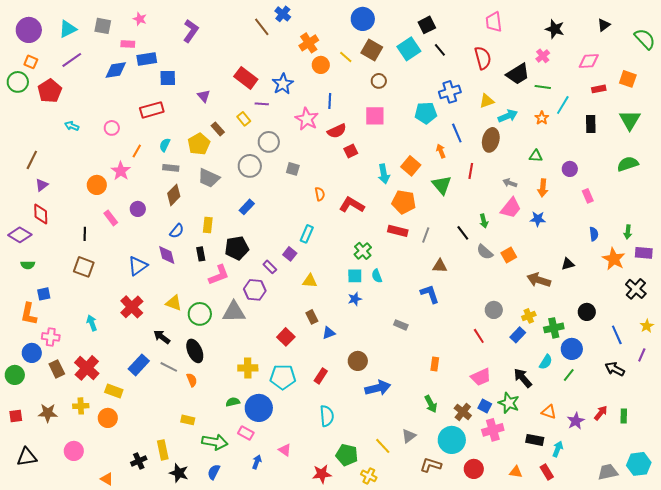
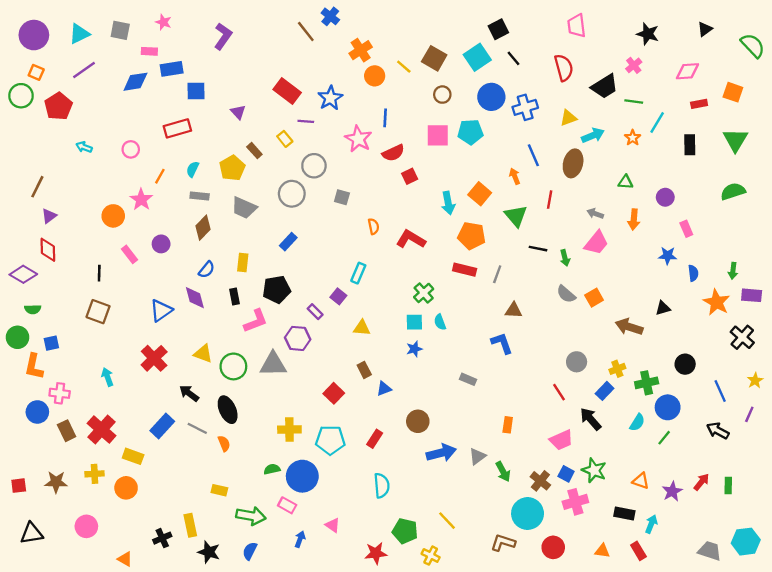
blue circle: (363, 19) -> (491, 97), moved
cyan pentagon: (426, 113) -> (470, 132), moved
blue star: (538, 219) -> (668, 256), moved
black line: (463, 233) -> (538, 249), moved, turned -42
green circle: (15, 375) -> (18, 337), moved
black arrow: (523, 378) -> (591, 419), moved
gray triangle: (409, 436) -> (477, 456), moved
gray trapezoid: (608, 472) -> (710, 551), turned 30

